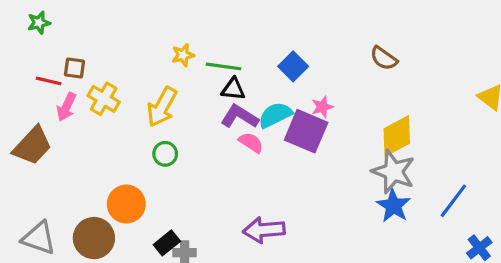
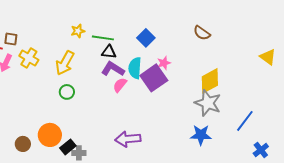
cyan semicircle: (275, 115) -> (135, 68), turned -60
purple square: (306, 131) -> (154, 78), turned 32
pink semicircle: (251, 142) -> (120, 85), turned -84
orange circle: (126, 204) -> (50, 135), moved
blue star: (393, 206) -> (201, 135), moved, turned -30
brown circle: (94, 238) -> (23, 144), size x0.6

